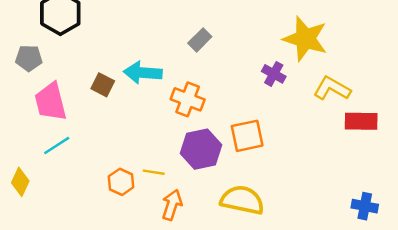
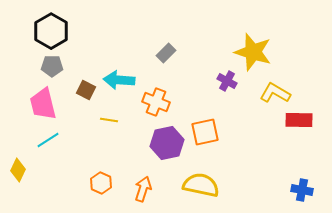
gray pentagon: (29, 58) -> (52, 66), moved
yellow line: (154, 172) -> (109, 120), moved
orange hexagon: (121, 182) -> (101, 183), moved

